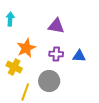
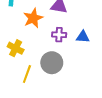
orange star: (26, 48) -> (33, 18), moved

